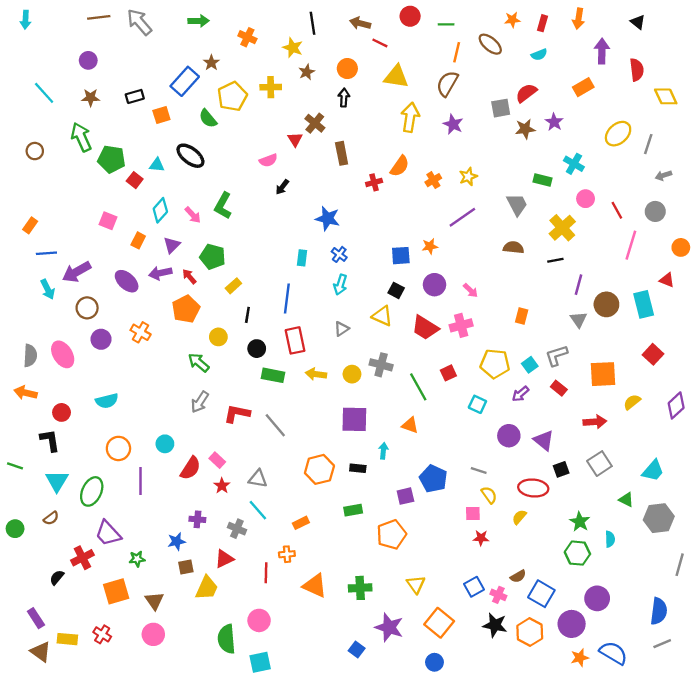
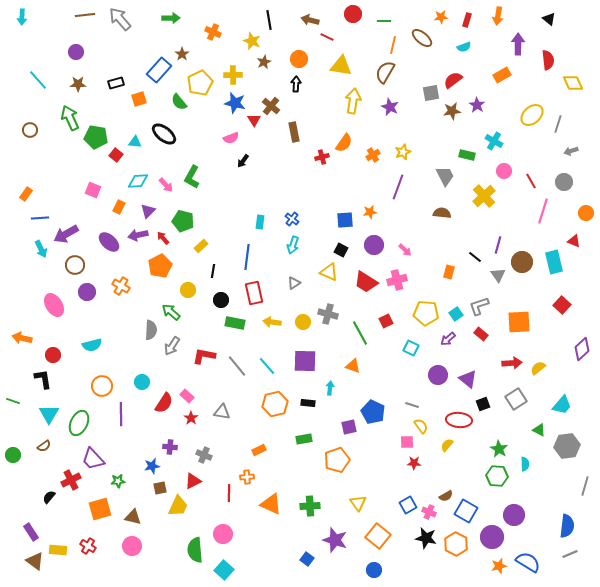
cyan diamond: (160, 210) -> (138, 181), turned 45
purple line: (462, 217) -> (398, 187), turned -35
blue star: (328, 218) -> (235, 103), moved
black line: (555, 260) -> (475, 257), moved, turned 48
gray semicircle: (30, 356) -> (151, 330), moved
yellow semicircle: (632, 402) -> (538, 368), moved
cyan line: (258, 510) -> (267, 366), moved
brown triangle: (154, 601) -> (133, 517), turned -42
cyan square: (260, 662) -> (224, 570), turned -36

